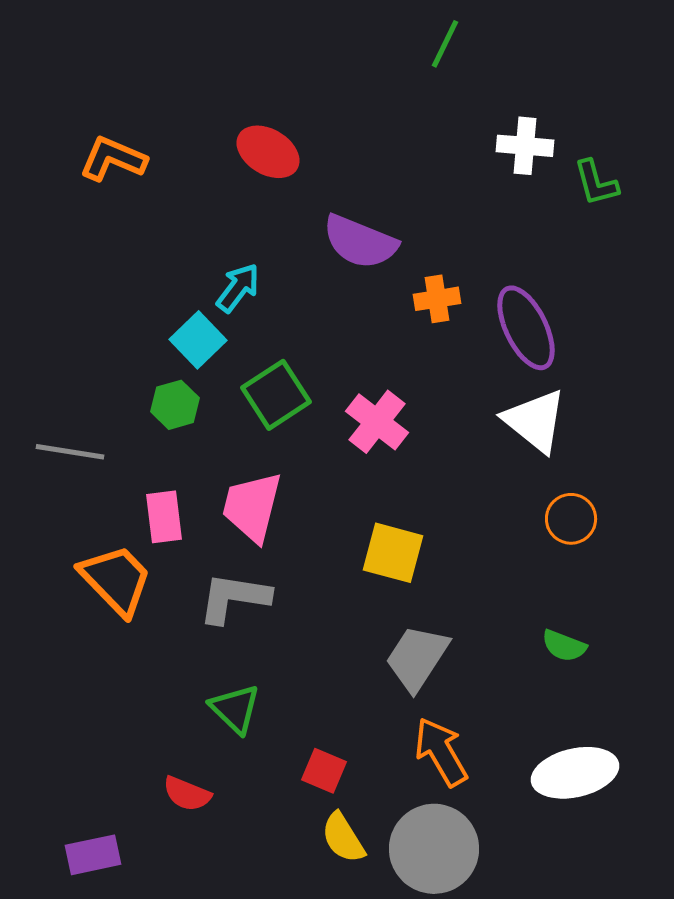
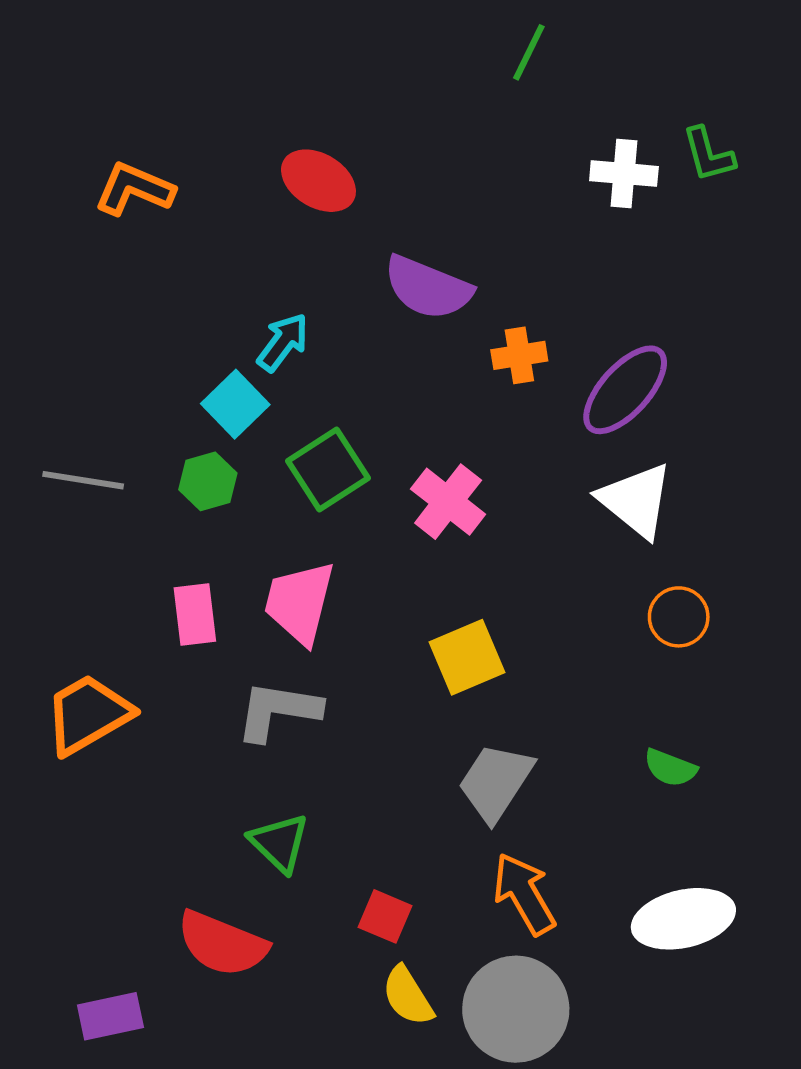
green L-shape: (596, 183) -> (708, 155), moved
purple ellipse: (526, 328) -> (625, 390), turned 68
gray line: (70, 452) -> (83, 480), moved
yellow square: (393, 553) -> (467, 657), turned -38
orange trapezoid: (116, 580) -> (88, 714), moved, turned -76
red semicircle: (187, 794) -> (222, 944), size x1.6

